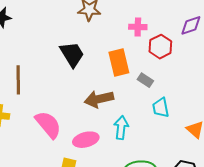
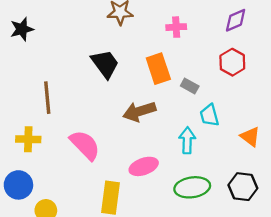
red hexagon: (160, 47) -> (232, 62), moved
cyan arrow: (121, 128) -> (187, 140), moved
pink ellipse: (86, 140) -> (144, 166), moved

